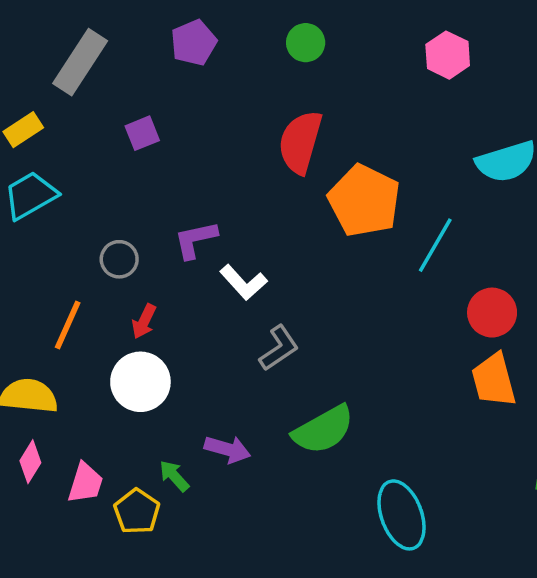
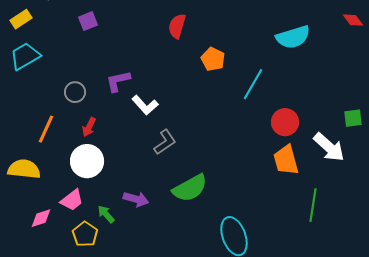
red semicircle: (300, 142) -> (177, 26), size x0.7
orange pentagon: (364, 201) -> (213, 59), size x0.6
pink diamond: (30, 462) -> (41, 218), moved, turned 40
pink trapezoid: (85, 483) -> (72, 200), moved, turned 35

